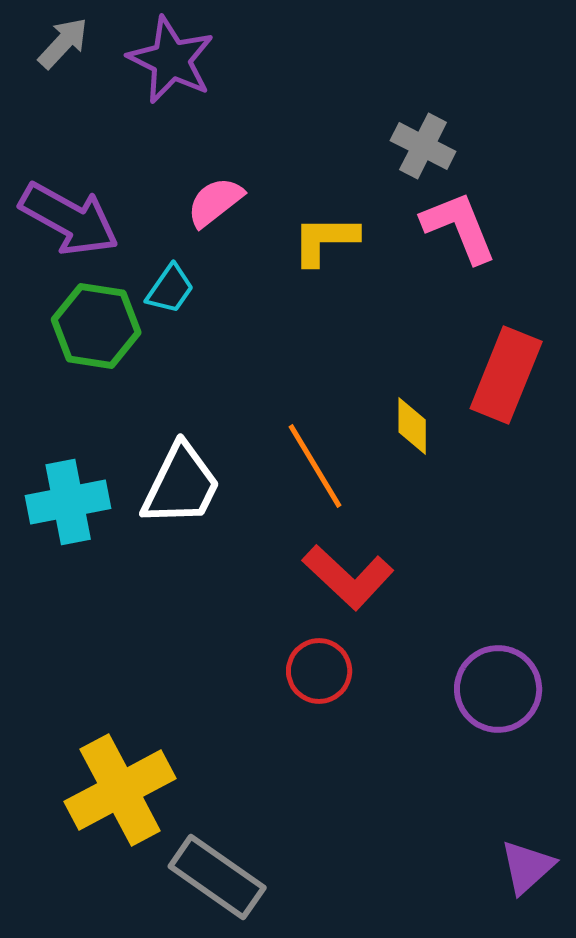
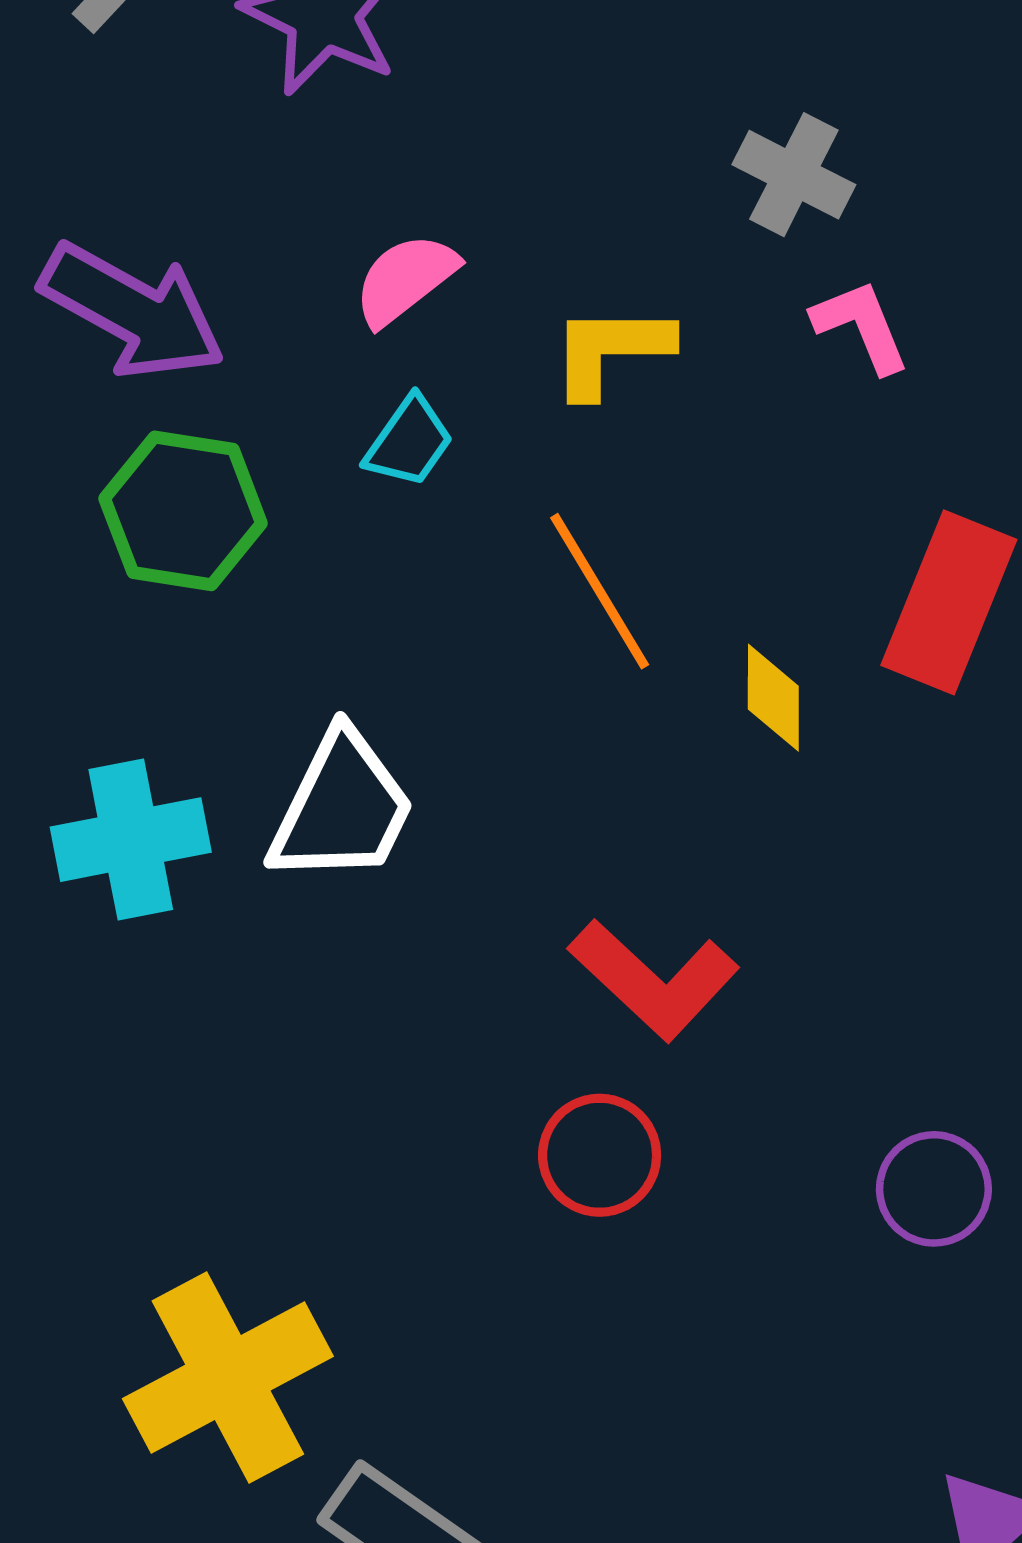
pink L-shape: (459, 227) -> (861, 326), size x0.7
cyan trapezoid: (170, 289) -> (409, 442), moved
orange line: (315, 466) -> (600, 591), moved
purple circle: (498, 689) -> (934, 1189), size x0.7

